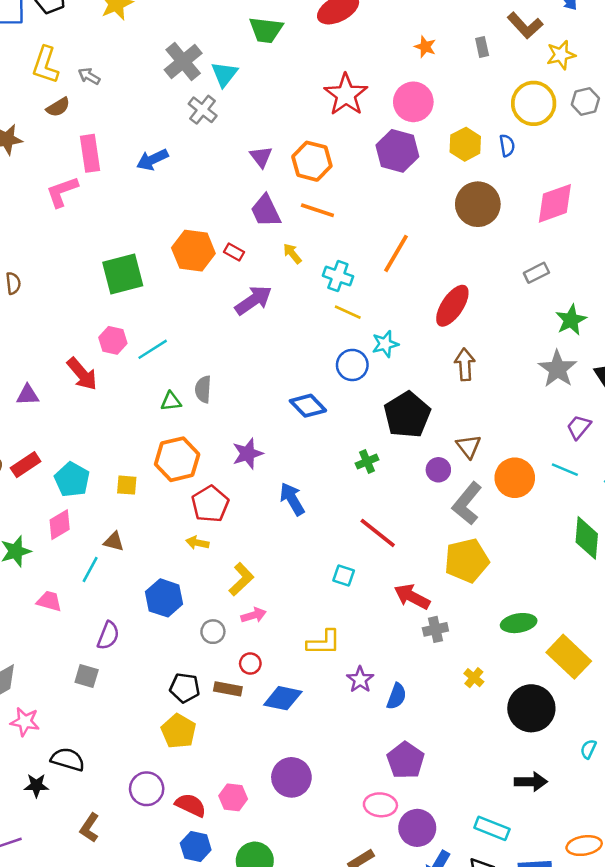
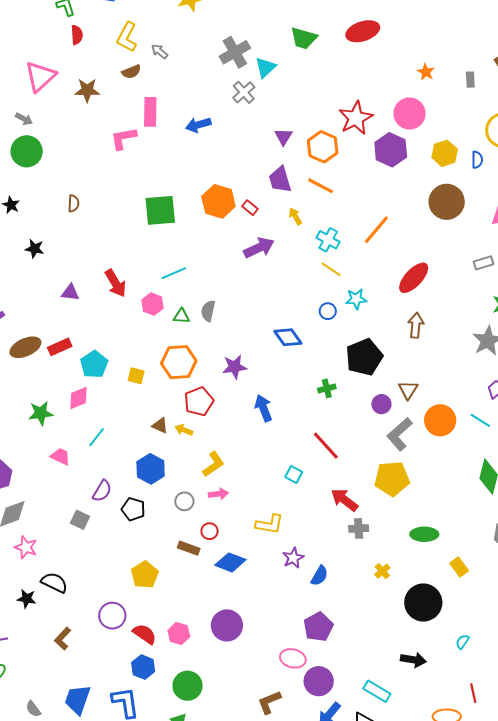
red star: (346, 95) -> (356, 118), moved
pink hexagon: (113, 340) -> (153, 304), moved
blue circle: (352, 365) -> (328, 311), size x0.7
brown triangle: (114, 542) -> (160, 426), moved
yellow rectangle: (569, 657) -> (459, 567), size x0.6
black pentagon: (185, 688) -> (133, 509), moved

